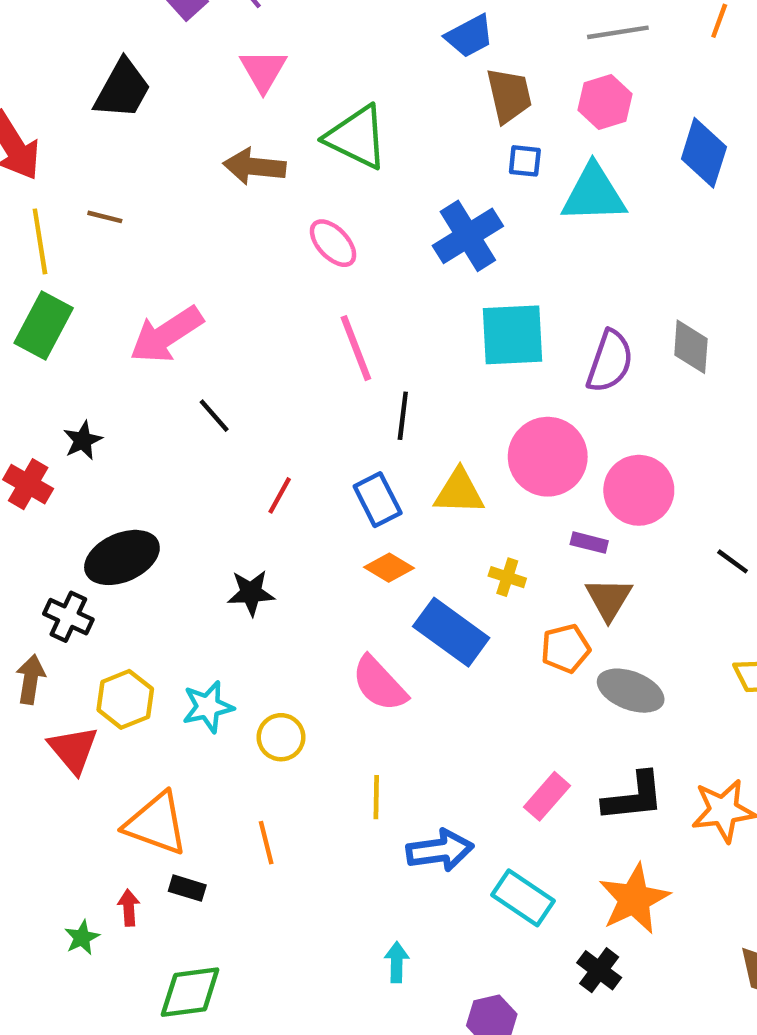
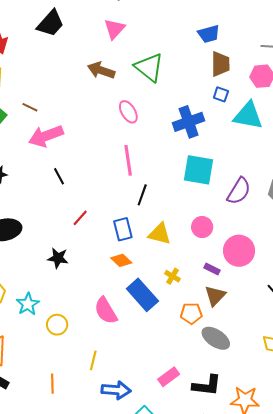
brown line: (105, 217) -> (30, 107), moved
pink circle: (548, 457) -> (202, 227), size x0.6
cyan star: (208, 707) -> (28, 304), turned -30
orange line: (266, 843) -> (52, 384), moved

